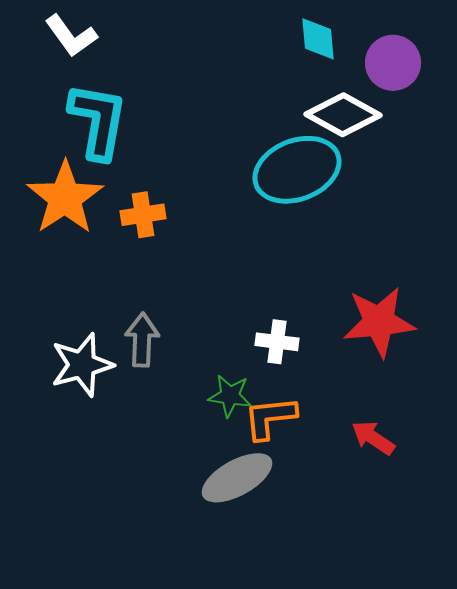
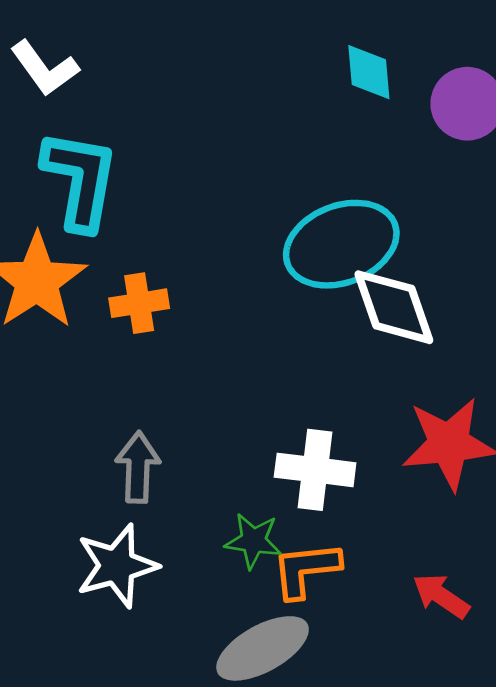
white diamond: (343, 115) -> (394, 307), moved, turned 42
white cross: (277, 342) -> (315, 470), size x1.4
white star: (82, 365) -> (117, 566), moved

